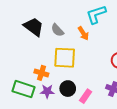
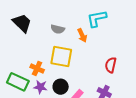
black trapezoid: (34, 27) -> (22, 23), moved
gray semicircle: (57, 30) -> (58, 29), turned -40

